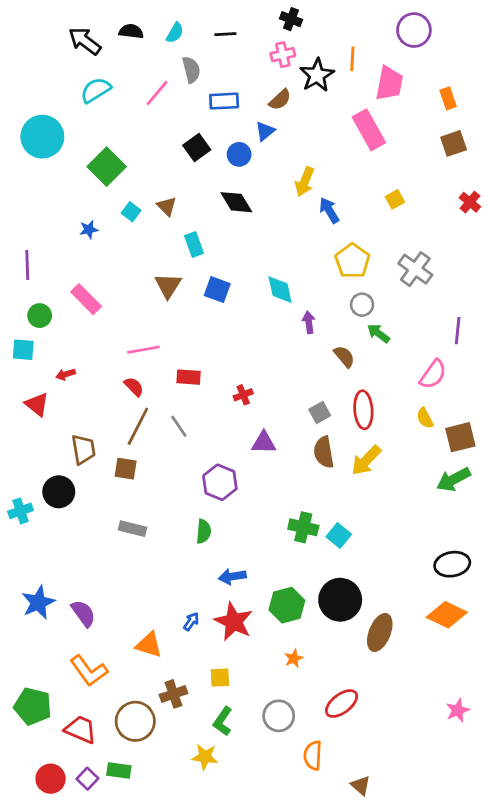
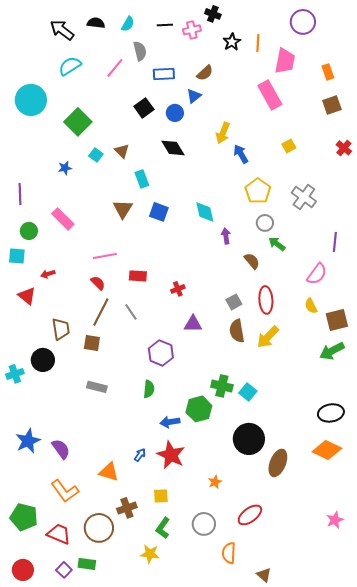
pink cross: (283, 55) -> (192, 30), moved
black star: (317, 75) -> (232, 42), moved, size x0.7
green hexagon: (287, 605) -> (199, 409), moved
red circle: (51, 779) -> (23, 570), moved

